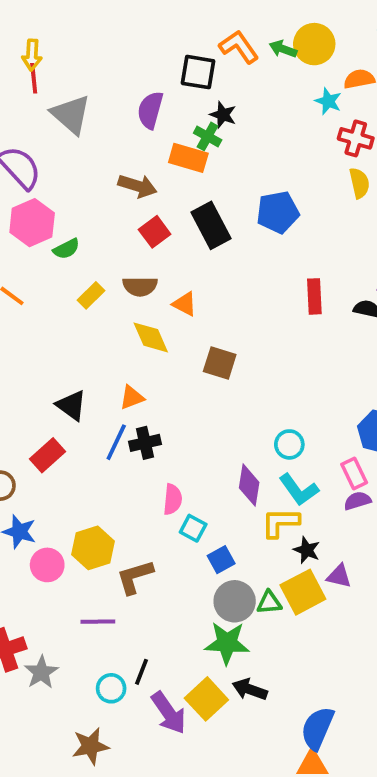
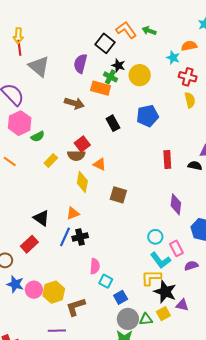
yellow circle: (314, 44) -> (140, 75), moved
black square: (198, 72) -> (105, 43), turned 30
black rectangle: (211, 225) -> (113, 123), size x0.7
red square: (155, 232) -> (82, 144), moved
yellow diamond: (151, 337) -> (82, 182), turned 35
pink rectangle: (354, 473) -> (176, 248), moved
purple diamond: (249, 485) -> (176, 204), moved
black star: (307, 550) -> (165, 292), size x1.6
pink circle: (47, 565) -> (34, 290), moved
yellow square: (303, 592) -> (163, 314), size x0.6

